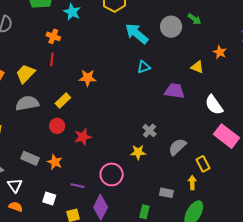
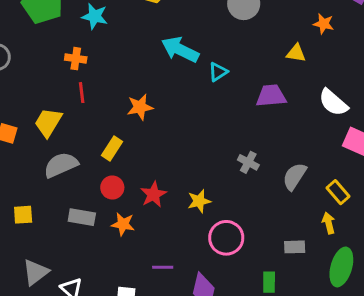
cyan arrow: (137, 34) -> (180, 50), moved
yellow star: (138, 152) -> (199, 201), moved
gray rectangle: (30, 158) -> (82, 217), moved
orange star: (55, 162) -> (123, 224), moved
pink circle: (112, 174) -> (226, 238), moved

